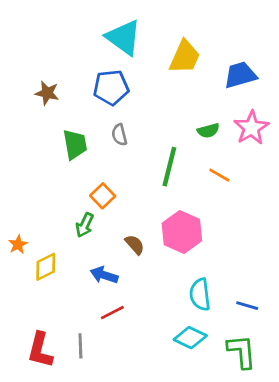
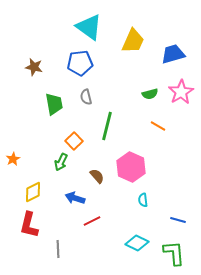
green line: (169, 167) -> (107, 126), moved
orange star: (18, 244) -> (13, 159), moved
cyan semicircle: (200, 295) -> (143, 200), moved, size x0.6
red line: (112, 313) -> (92, 221), moved
red L-shape: (40, 350) -> (29, 225), moved

